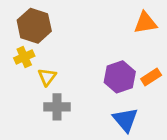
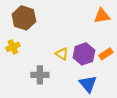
yellow cross: (24, 57) -> (13, 47), moved
yellow triangle: (47, 77) -> (62, 54), moved, turned -32

